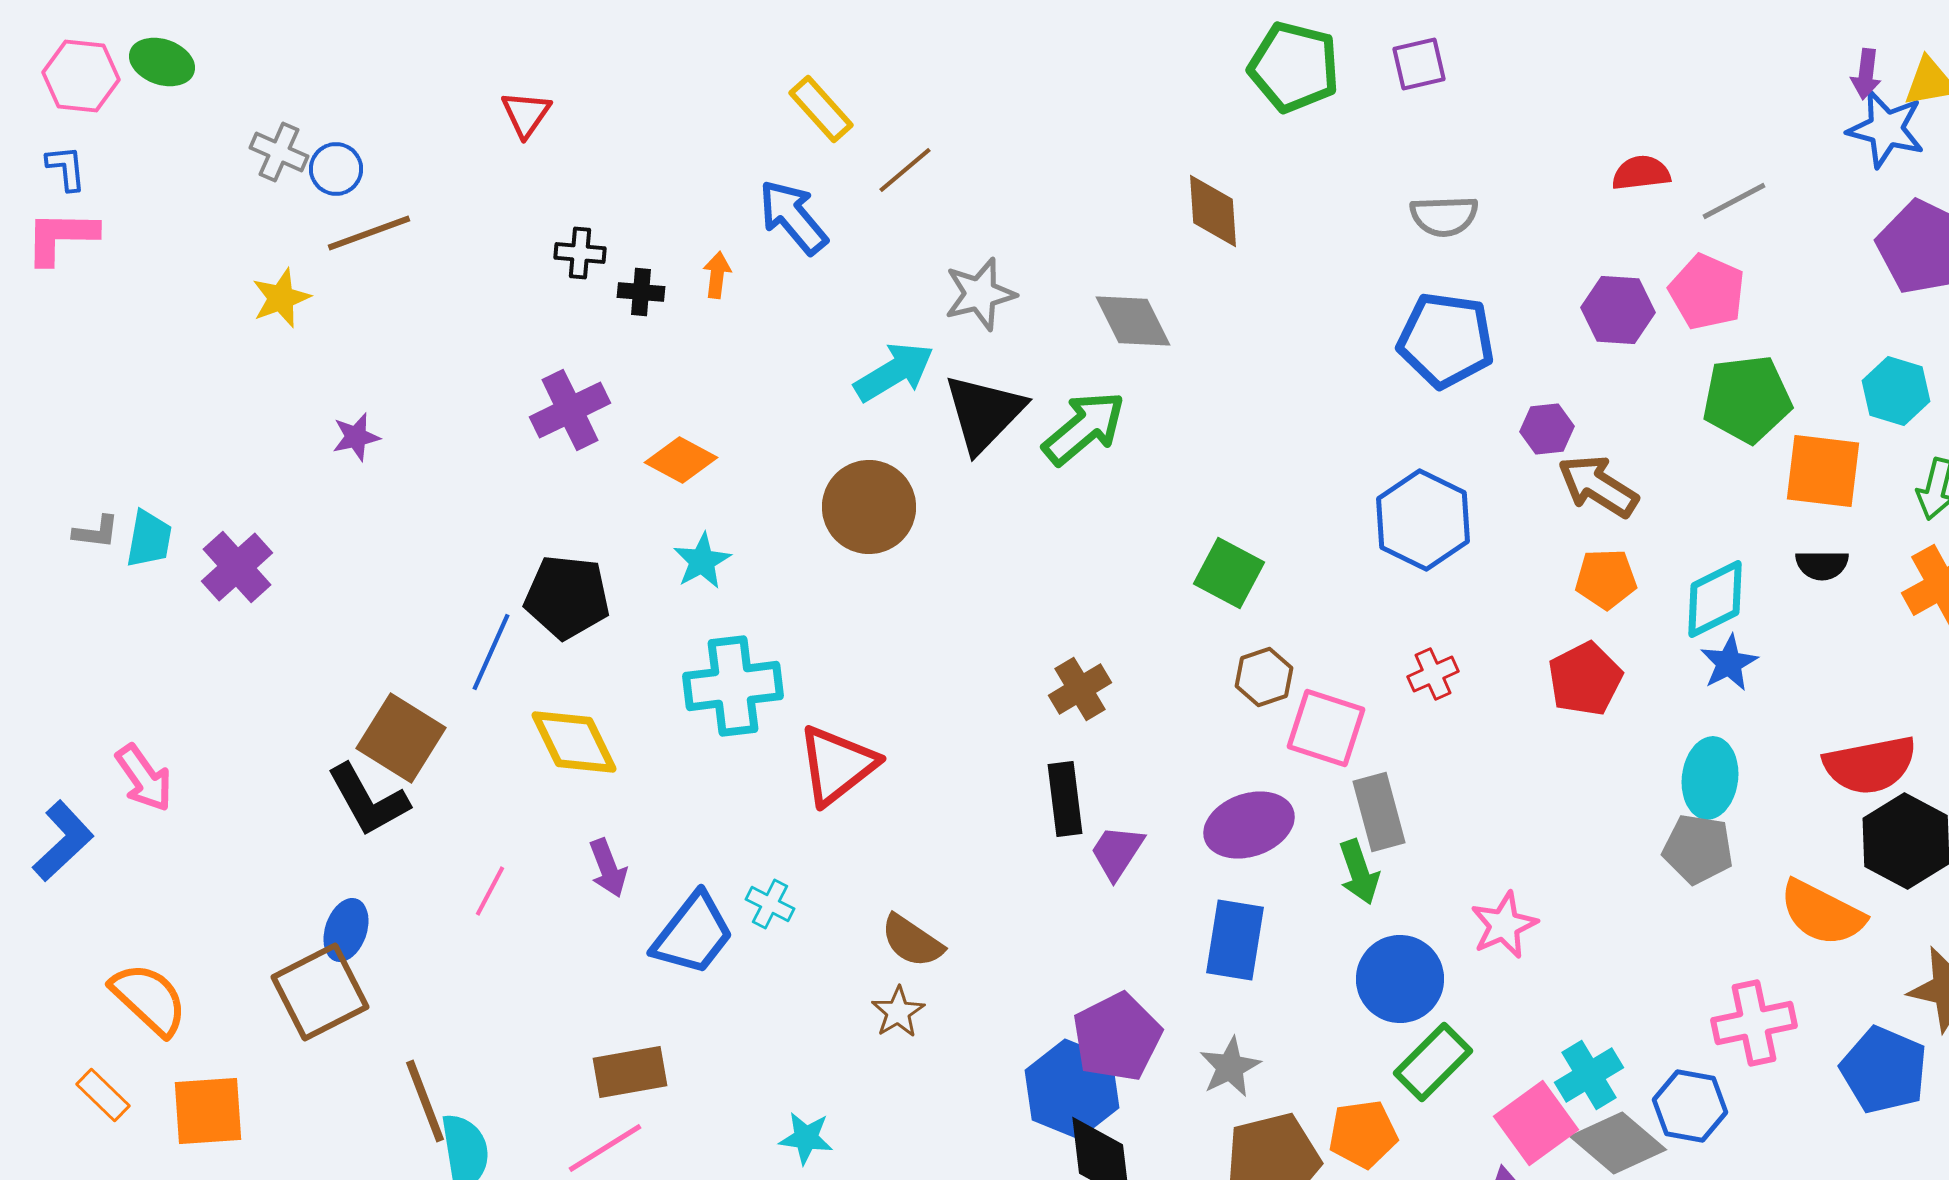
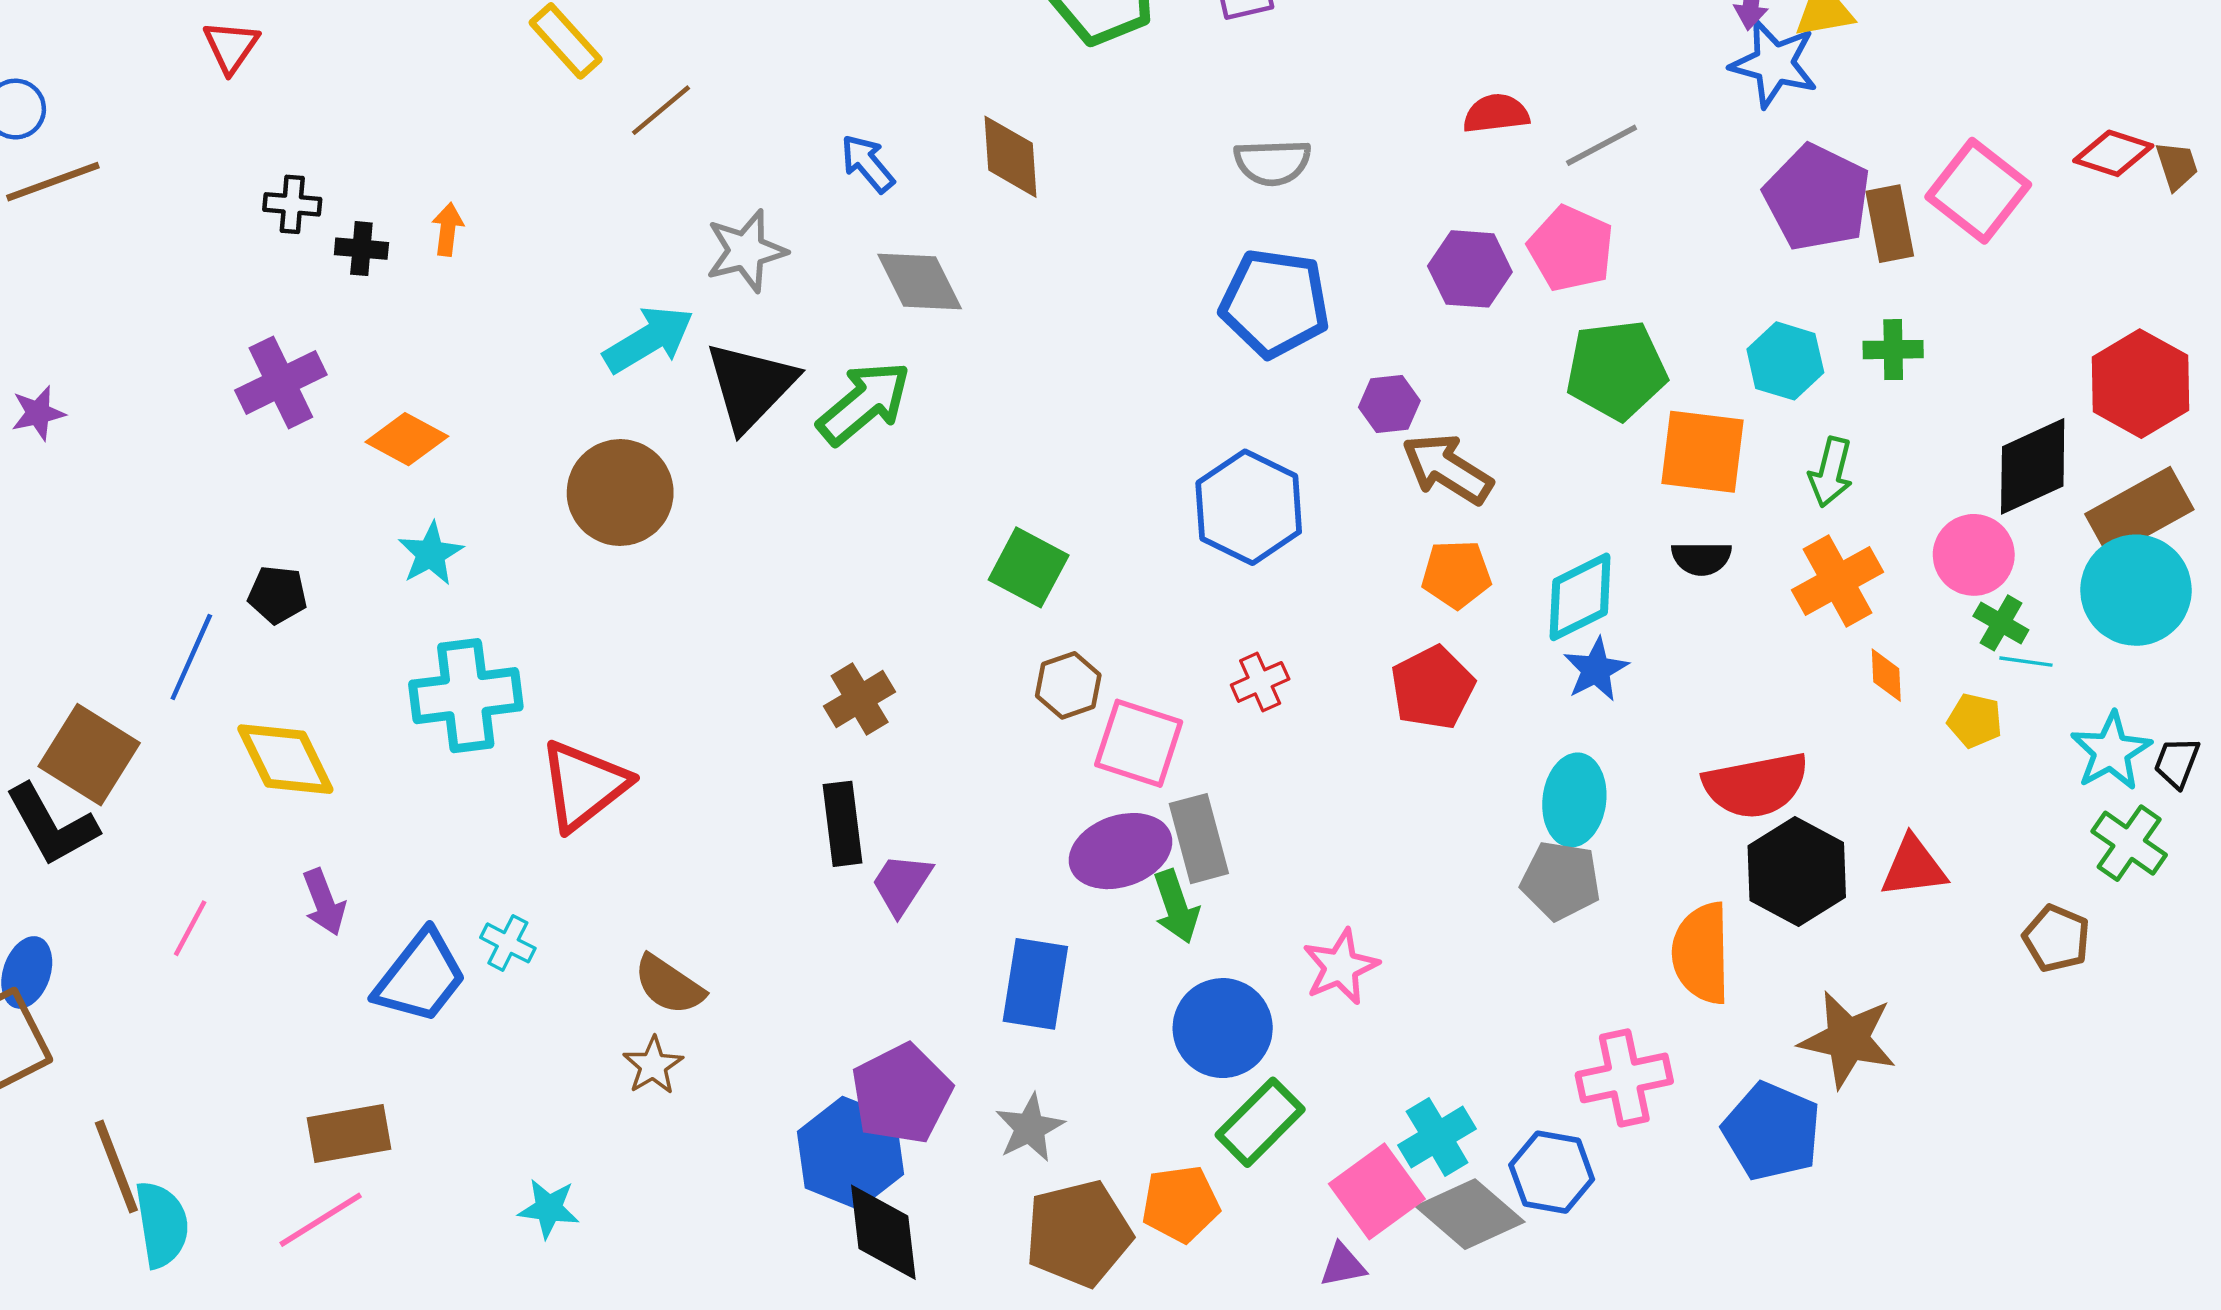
blue arrow: (793, 217) -> (867, 163), moved, size x0.7
black pentagon: (567, 597) -> (277, 595), size x0.6
purple ellipse: (1249, 825) -> (1120, 851), moved
orange semicircle: (1822, 913) -> (1701, 953), turned 62

